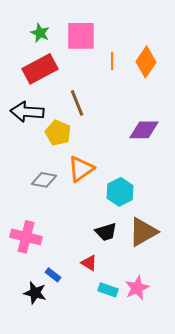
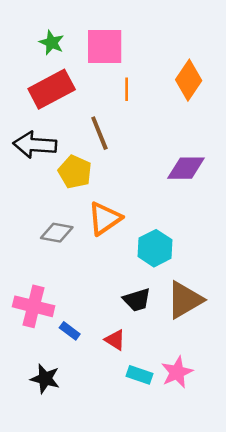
orange line: (112, 61) -> (127, 89), moved
blue rectangle: (53, 275) -> (70, 331), moved

